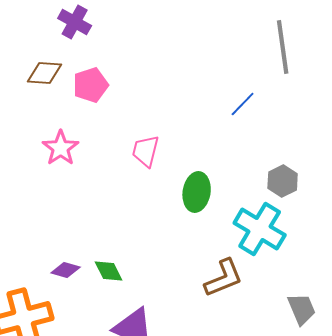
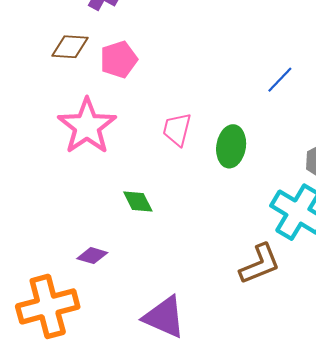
pink star: (61, 148) -> (87, 126), size x1.5
green ellipse: (197, 192) -> (231, 146), moved
green diamond: (109, 271) -> (138, 201), moved

